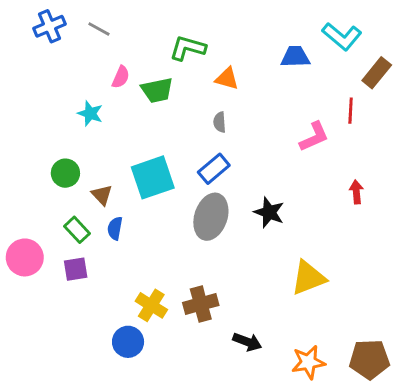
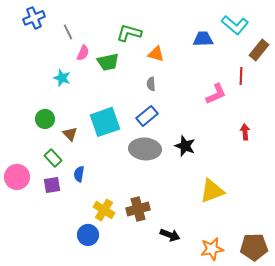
gray line: (99, 29) -> (68, 32), moved, turned 35
gray ellipse: (211, 217) -> (145, 149), turned 76
blue semicircle: (115, 228) -> (79, 174), moved

